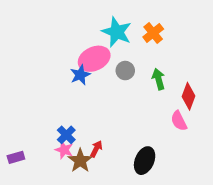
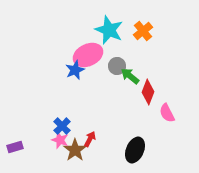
green arrow: (158, 79) -> (130, 76), moved, turned -36
red diamond: (189, 96) -> (148, 92), moved

